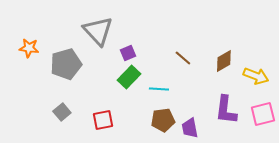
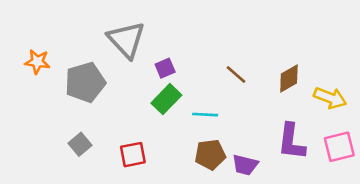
purple trapezoid: (190, 128) -> (245, 165), turned -65

